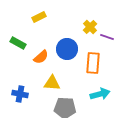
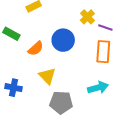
orange rectangle: (93, 63) -> (103, 52), moved
yellow triangle: (52, 83) -> (47, 76), turned 42

